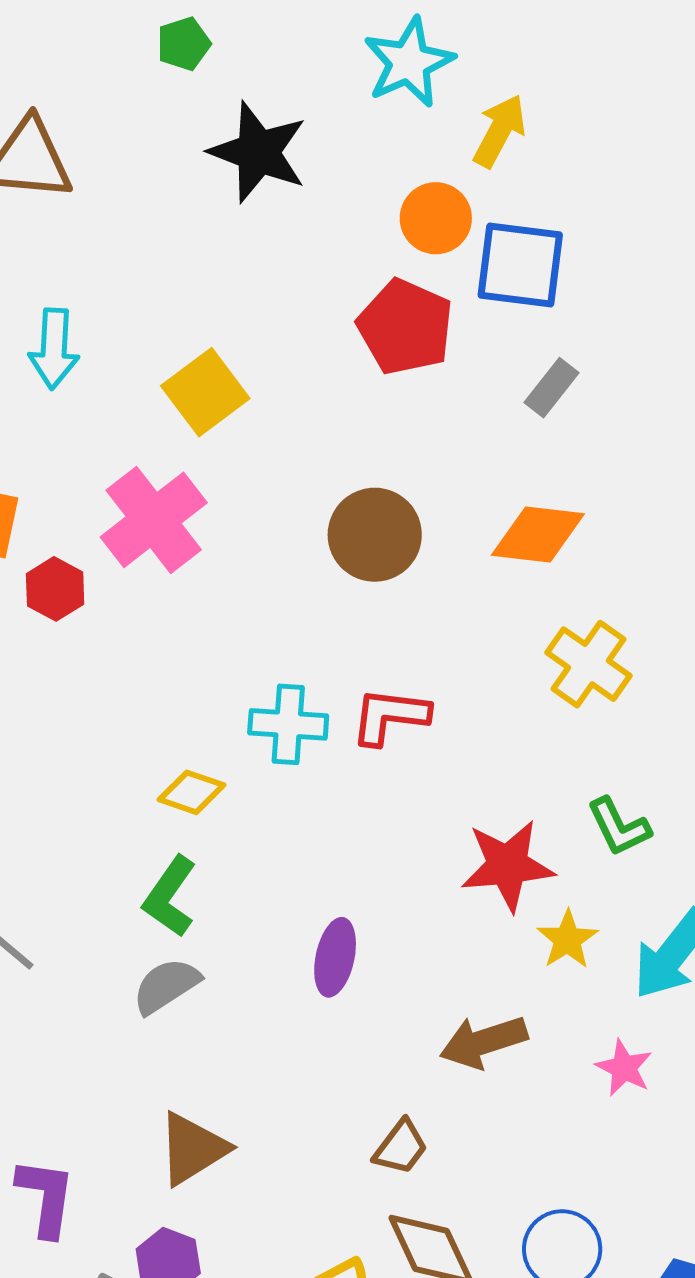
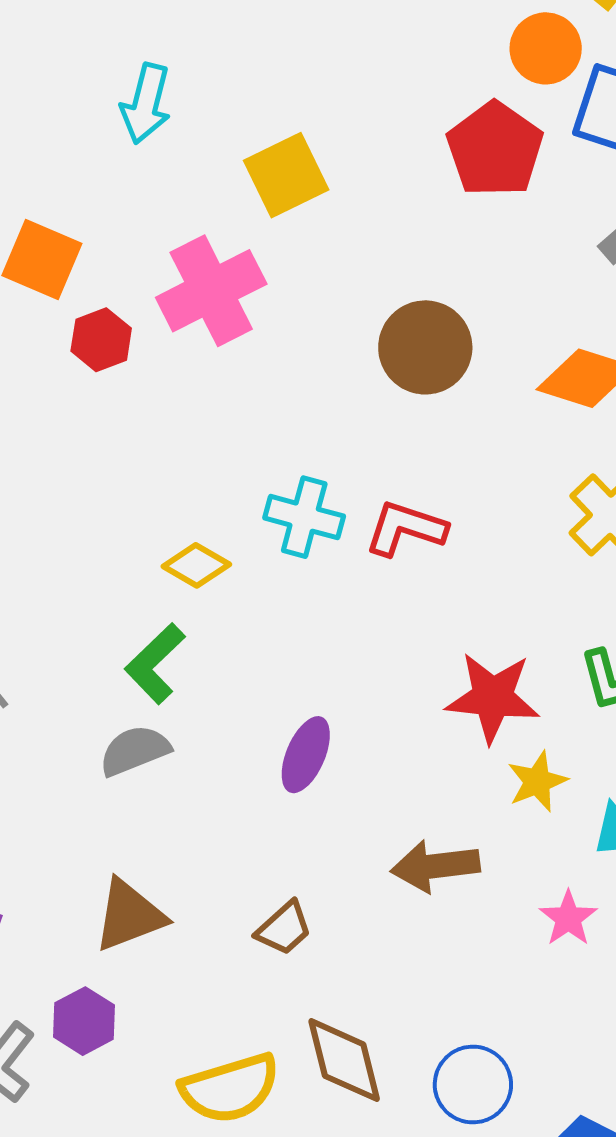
brown trapezoid: (401, 1147) -> (284, 928), moved

